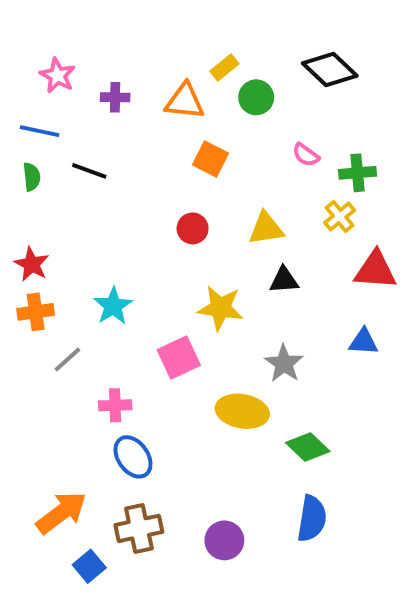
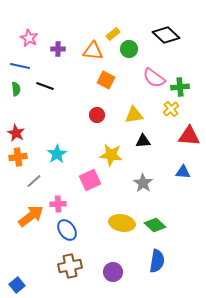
pink semicircle: (306, 155) -> (154, 78), size x1.6
yellow ellipse: (242, 411) -> (122, 223), moved
orange arrow: (61, 513) -> (31, 216), moved
blue square: (89, 566) -> (17, 285), moved

